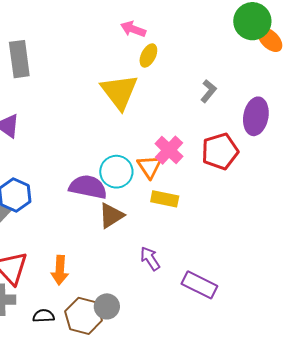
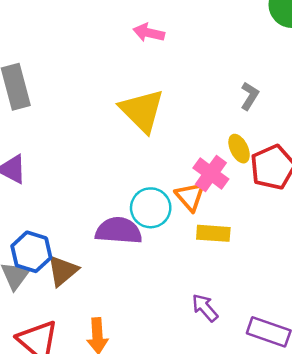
yellow ellipse: (148, 55) -> (239, 149), moved, turned -45
brown triangle: (111, 216) -> (63, 271), moved

